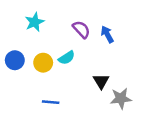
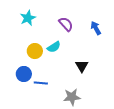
blue arrow: (107, 34) -> (96, 28), moved
blue circle: (15, 60) -> (24, 74), moved
gray star: (121, 98) -> (72, 97), moved

